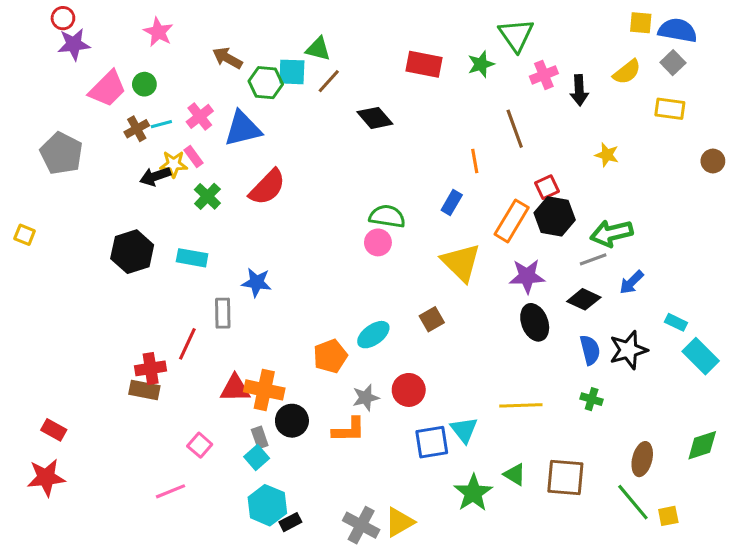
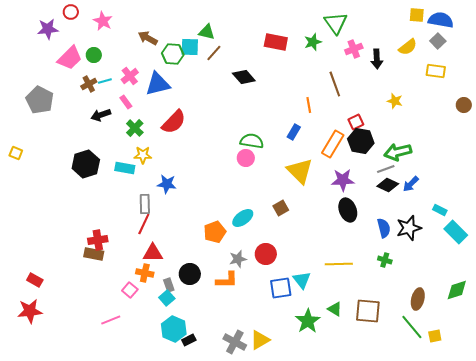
red circle: (63, 18) -> (71, 12), moved
yellow star: (174, 164) -> (143, 155), moved
black diamond: (584, 299) -> (388, 185), moved
red line: (187, 344) -> (144, 224), moved
orange cross: (264, 390) -> (145, 273), moved, size x0.7

